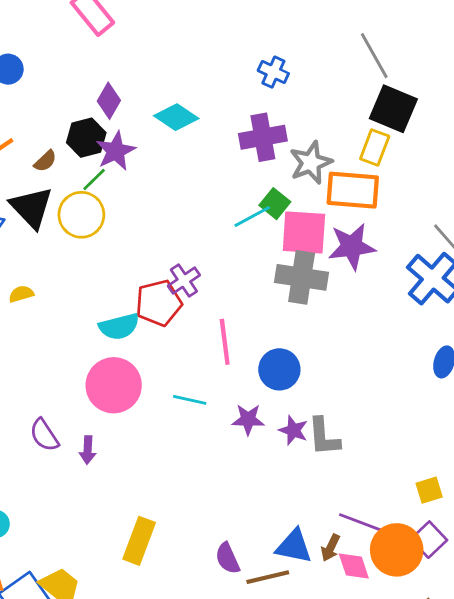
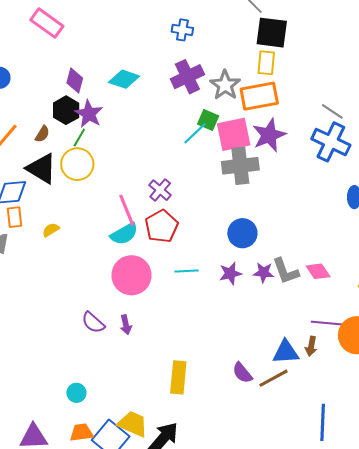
red pentagon: (159, 303) -> (162, 226), moved
pink line: (225, 342) -> (127, 210), moved
pink diamond: (354, 566) -> (318, 271), moved

